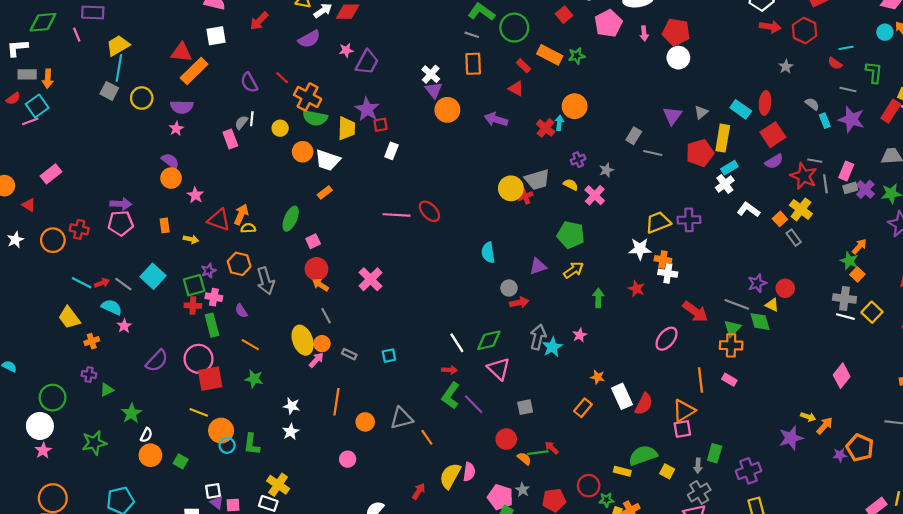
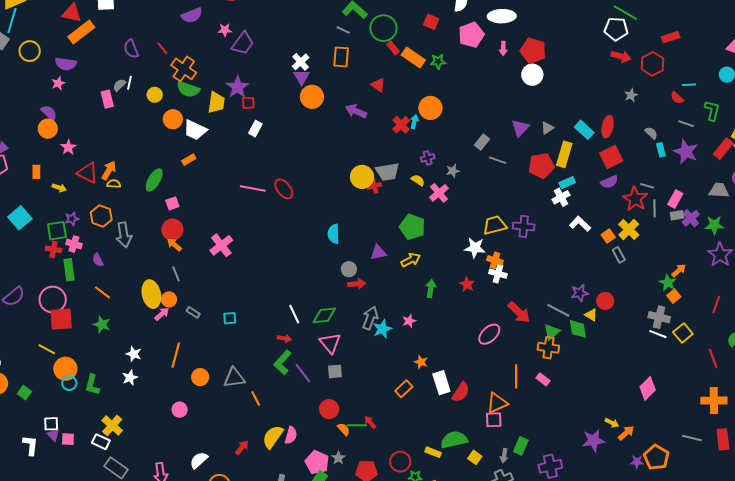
red square: (564, 15) -> (431, 22), turned -35
red rectangle: (524, 66) -> (393, 48), moved
gray square: (525, 407) -> (335, 371), moved

